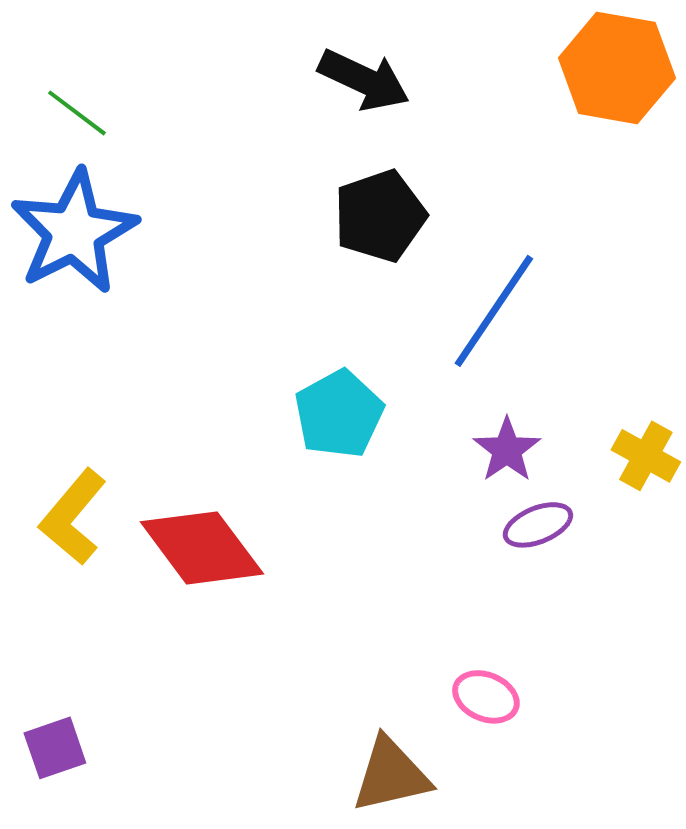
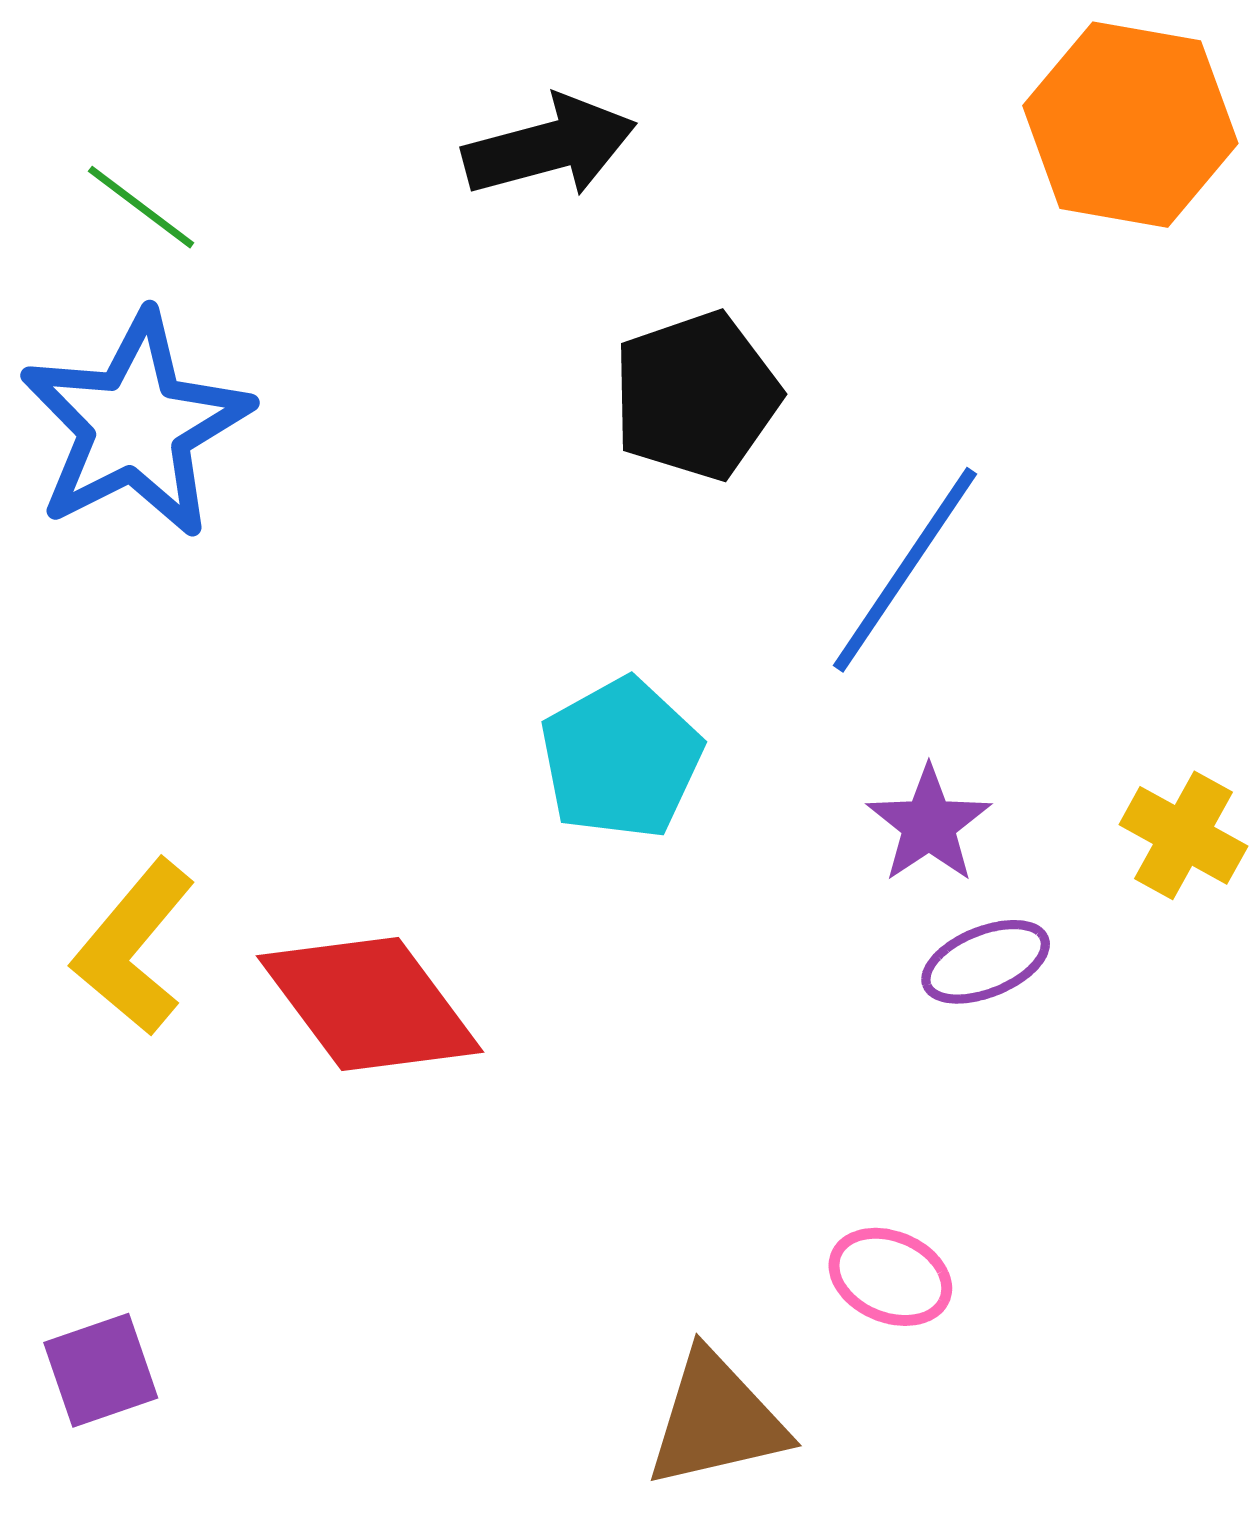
black arrow: (364, 80) -> (550, 147), moved, turned -40

